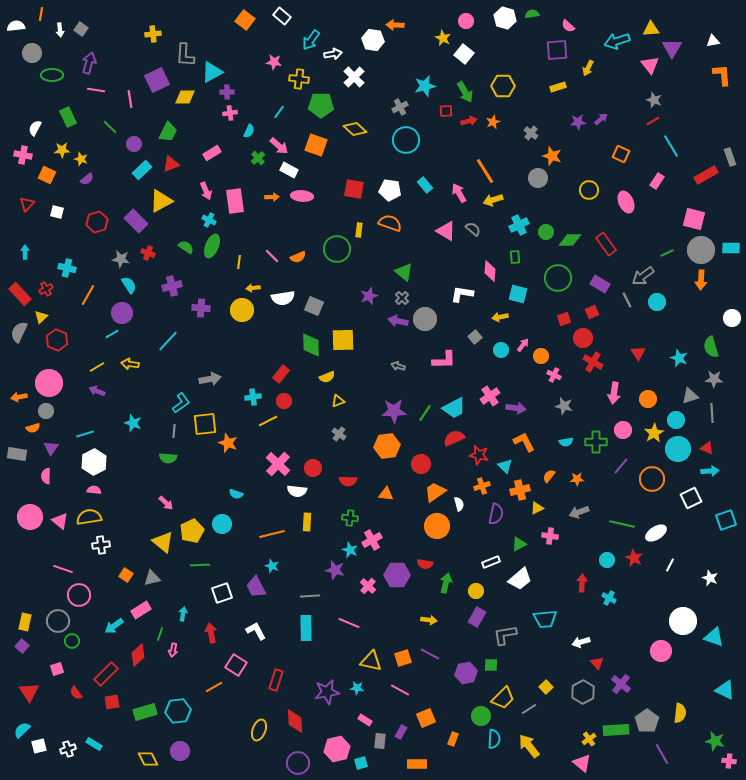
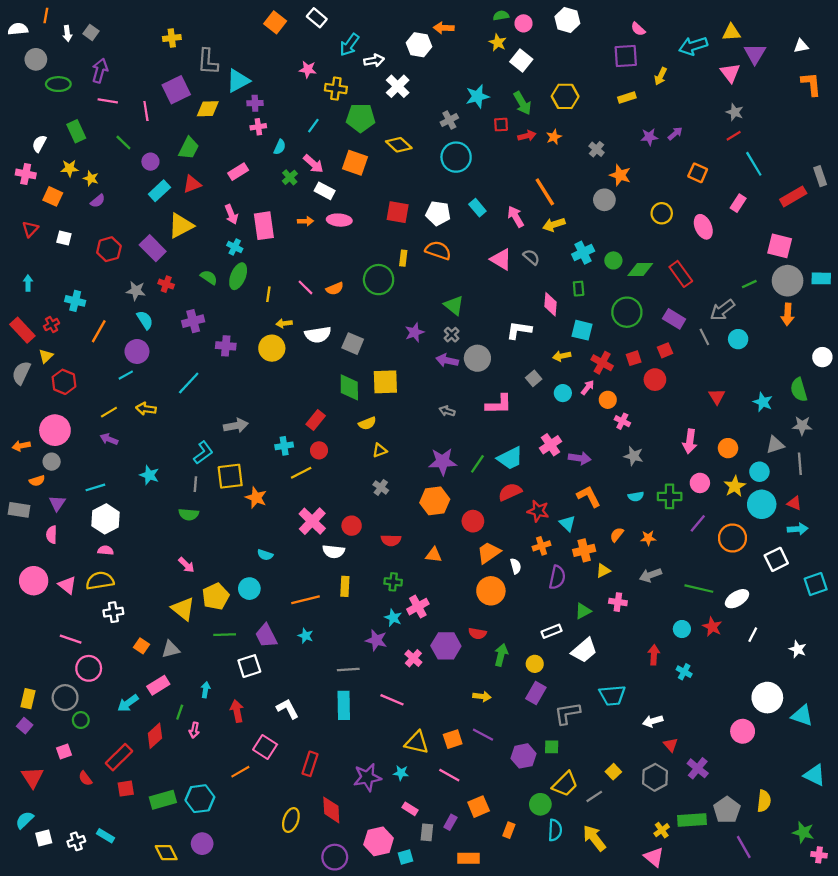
green semicircle: (532, 14) -> (501, 16), moved
red cross: (593, 362) -> (602, 363), moved
purple trapezoid: (256, 587) -> (266, 636), moved

